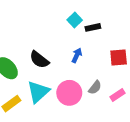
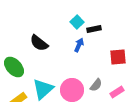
blue arrow: (77, 55) -> (79, 45), moved
black semicircle: (39, 60) -> (39, 43), moved

